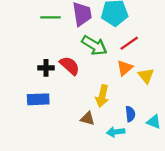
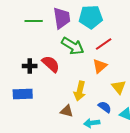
yellow triangle: (146, 76) -> (119, 87), moved
blue semicircle: (130, 114) -> (105, 107), turned -48

